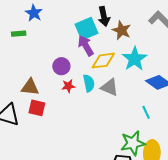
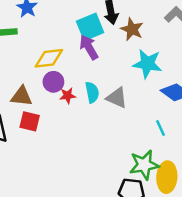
cyan star: (135, 59) -> (147, 64), turned -30
yellow diamond: (103, 61) -> (49, 58), moved
purple circle: (61, 66) -> (53, 82), moved

